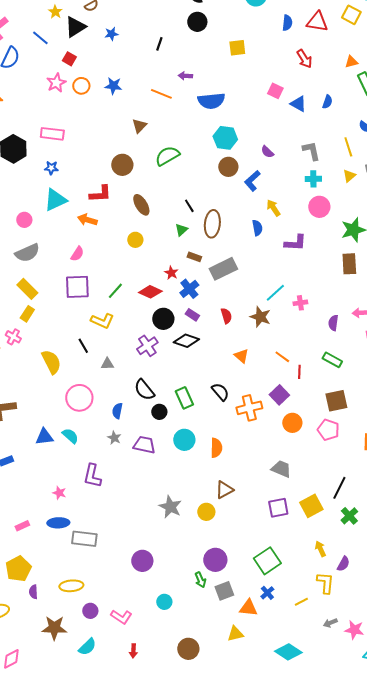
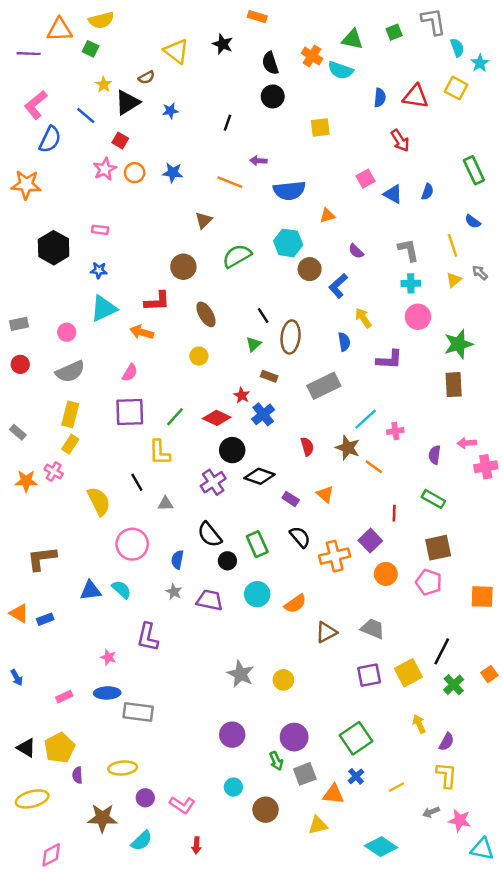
orange triangle: (351, 62) -> (327, 216), moved
pink square: (275, 91) -> (366, 179), turned 35
pink rectangle: (52, 134) -> (100, 230), size x0.6
cyan hexagon: (225, 138) -> (288, 243), moved
gray rectangle: (223, 269) -> (324, 386), moved
yellow rectangle: (27, 289) -> (70, 414), turned 60
purple rectangle: (192, 315) -> (291, 499), moved
yellow L-shape: (102, 321) -> (160, 452), turned 65
orange line: (282, 357) -> (374, 467), moved
orange semicircle: (216, 448) -> (295, 604), turned 54
brown triangle: (224, 490) -> (326, 632), moved
purple circle: (142, 561) -> (232, 735), moved
yellow L-shape: (325, 583) -> (447, 775), moved
brown circle: (188, 649) -> (266, 810), moved

